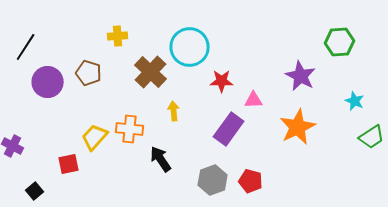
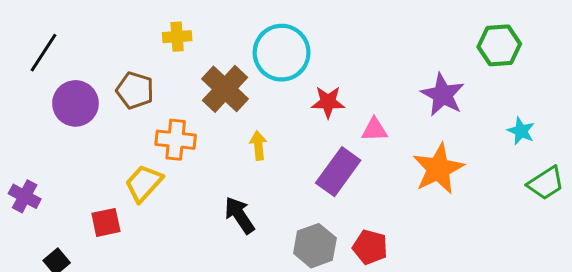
orange cross: (130, 129) -> (176, 140), moved

